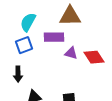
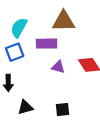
purple triangle: (71, 53) -> (58, 67), moved

